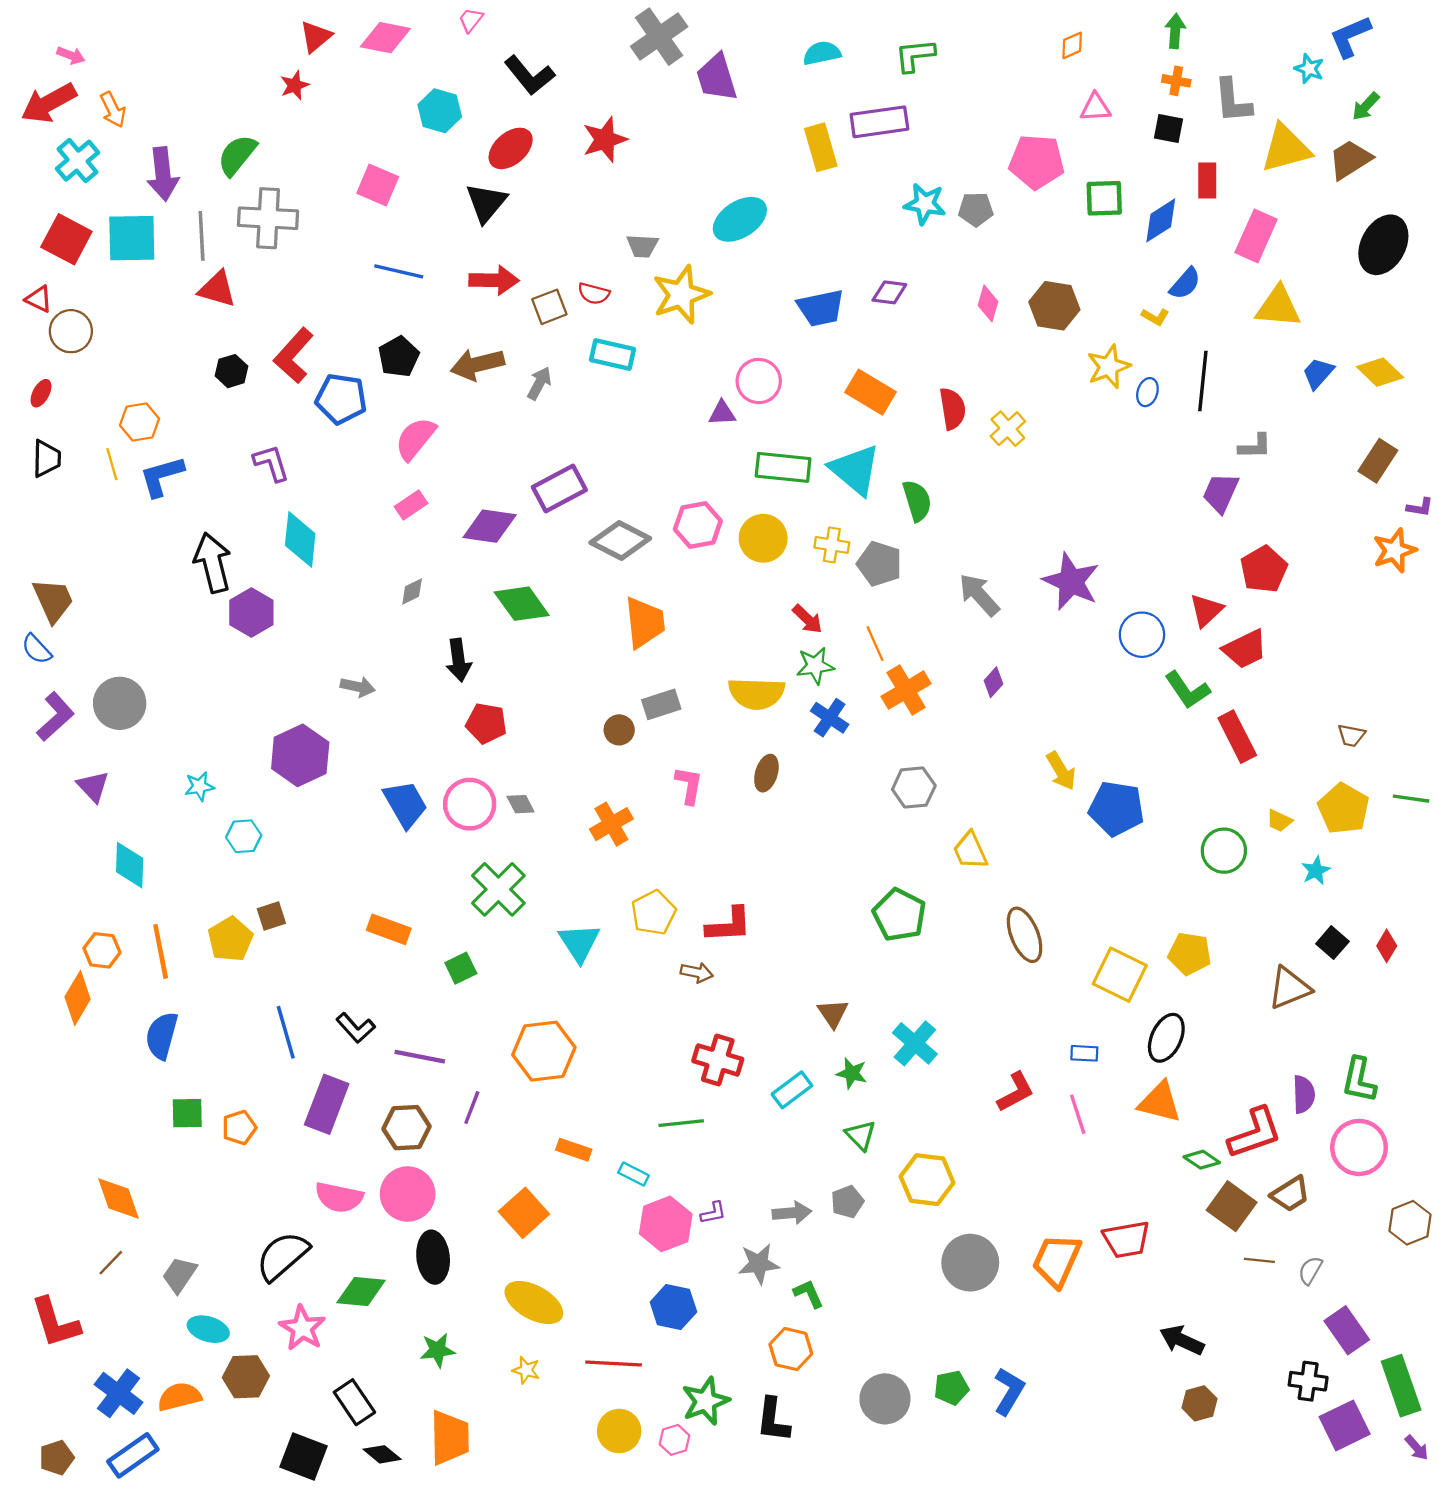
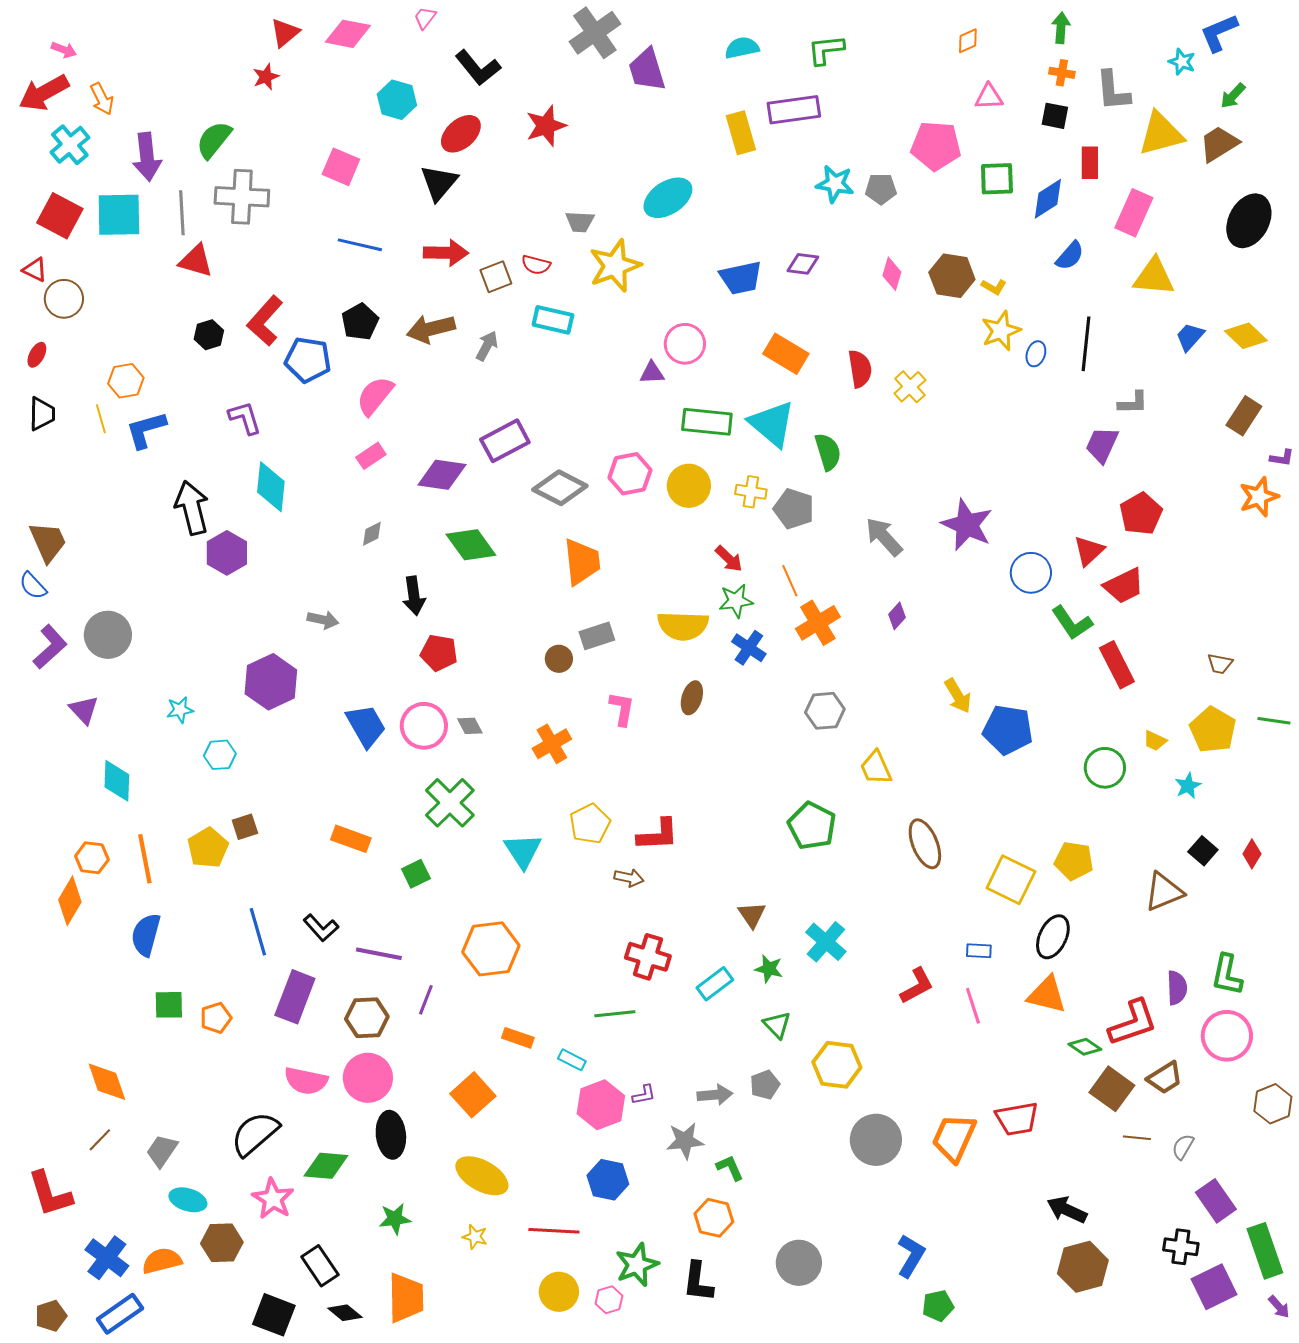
yellow L-shape: (1155, 317) -> (994, 287), moved
green pentagon: (951, 1388) -> (938, 1306), moved
brown hexagon: (1200, 1403) -> (1083, 1267), size x1.6

